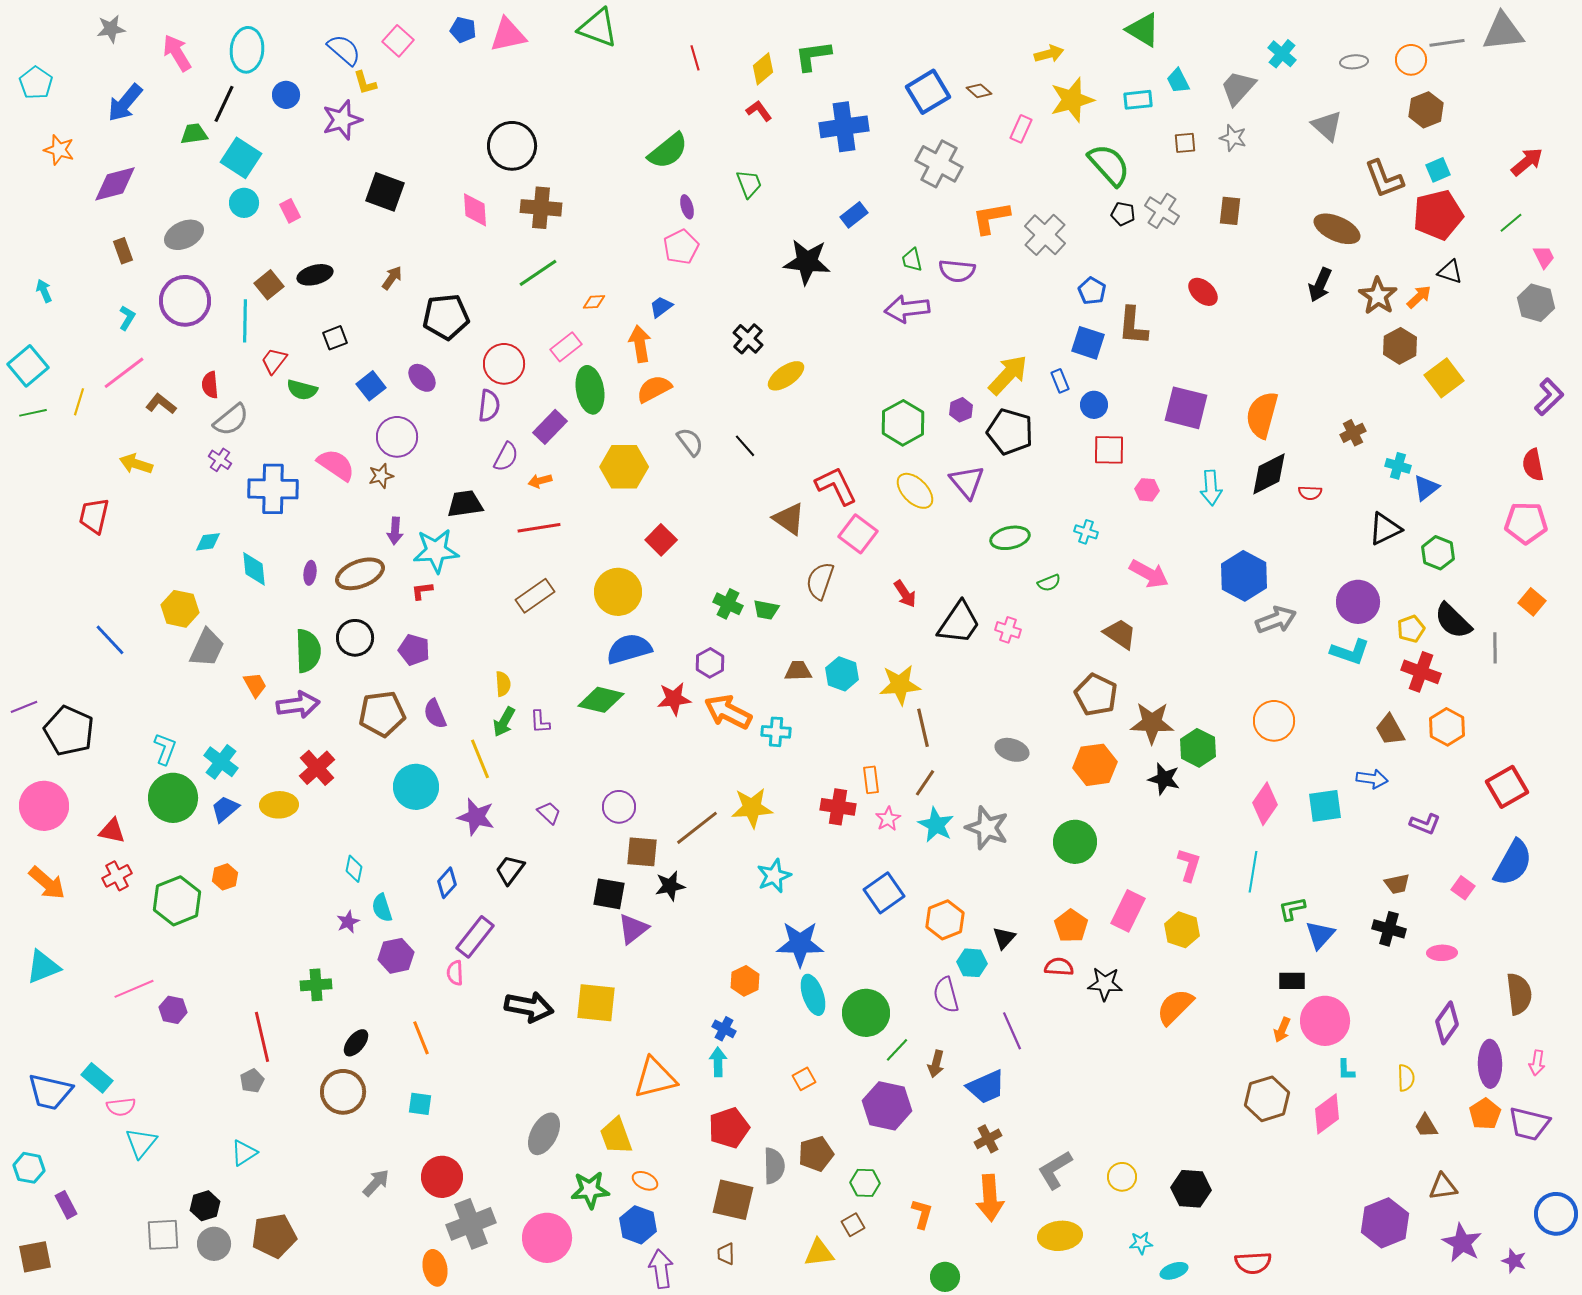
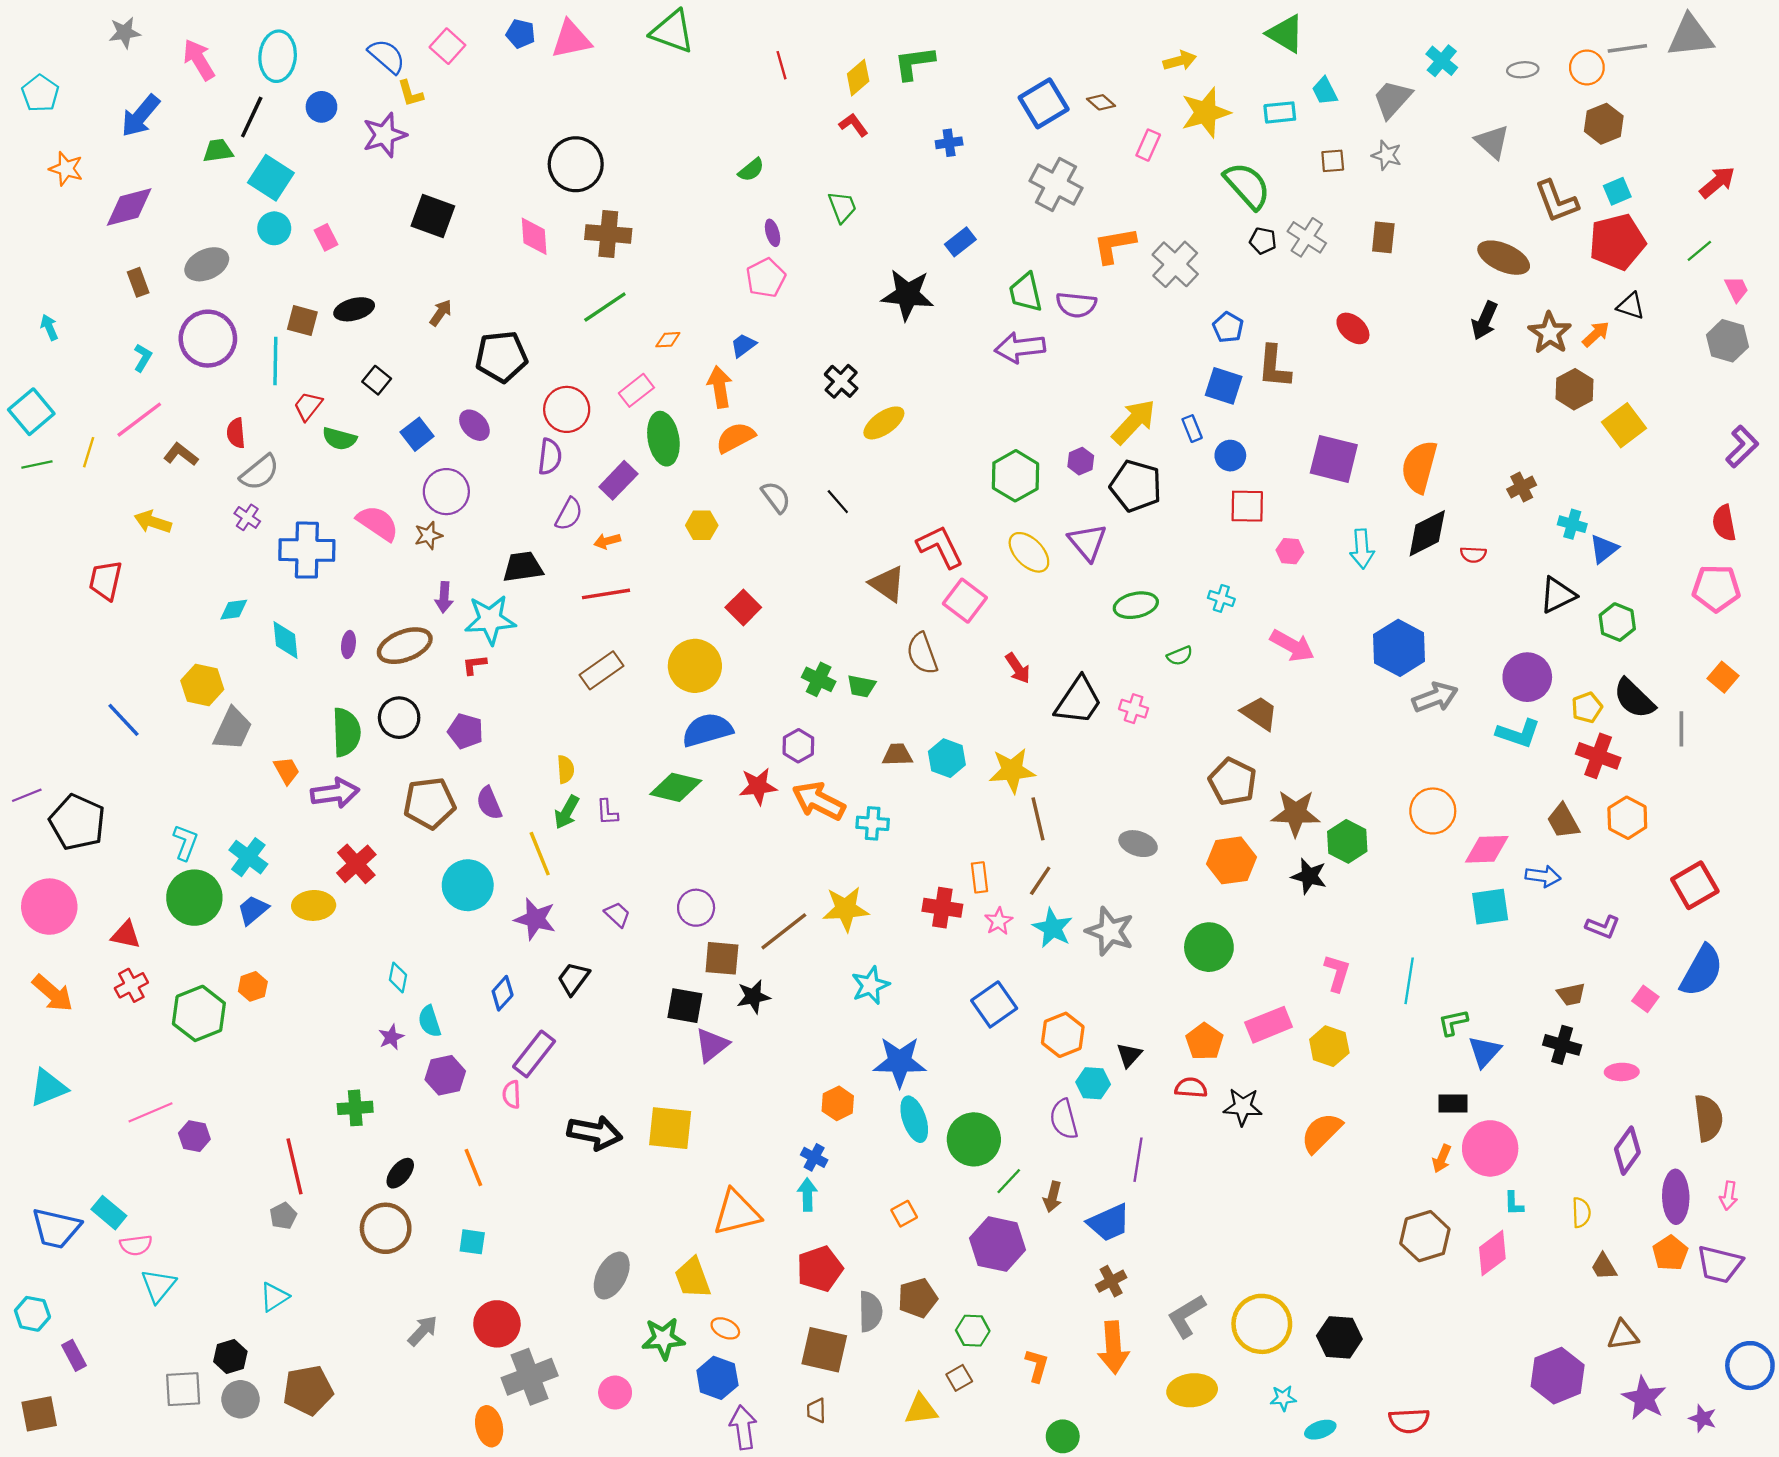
blue cross: (844, 127) -> (949, 143), size x0.5
green semicircle: (668, 151) -> (751, 170), size x0.6
green trapezoid: (912, 260) -> (1026, 292), size x1.5
brown square: (269, 285) -> (302, 321), turned -36
black square: (335, 338) -> (377, 380), turned -30
yellow hexagon: (624, 467) -> (702, 525), size x0.6
brown semicircle: (820, 581) -> (922, 654), turned -39
pink diamond: (1265, 804) -> (1487, 849), moved, turned 54
pink rectangle: (1128, 911) -> (1269, 1025), turned 42
purple line: (1012, 1031) -> (1138, 1160), turned 33
yellow circle: (1122, 1177) -> (1262, 1324), size x1.8
pink circle: (547, 1238) -> (615, 1393), size x0.6

